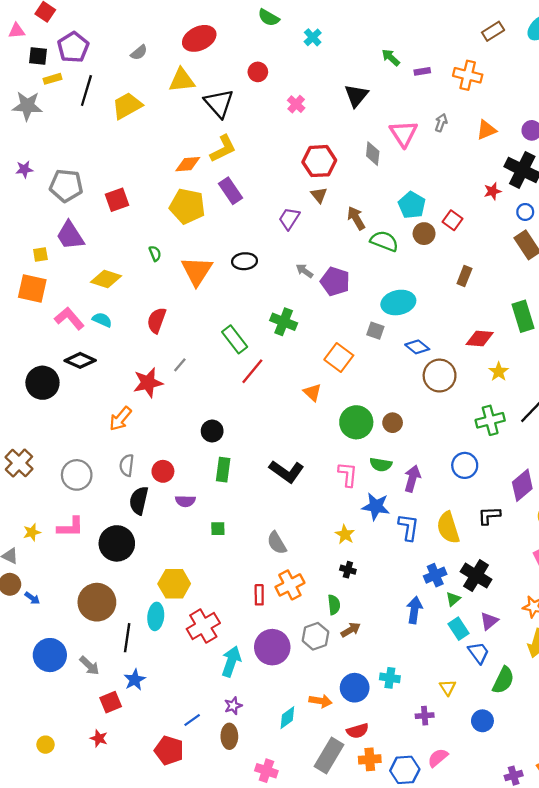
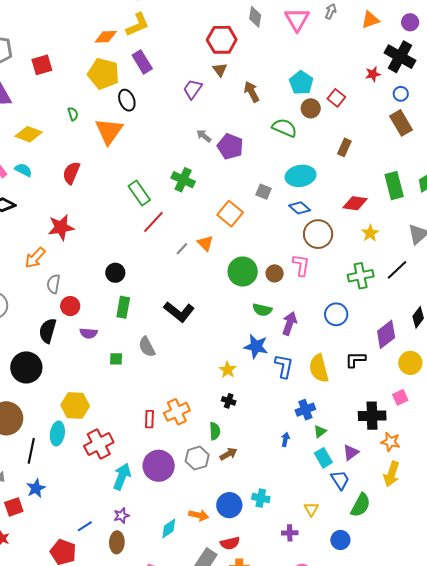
gray diamond: (373, 154) -> (255, 17), moved
green semicircle: (384, 241) -> (284, 128), moved
black ellipse: (245, 261) -> (127, 100), moved, turned 70
cyan ellipse: (398, 303) -> (301, 176), moved
gray line: (180, 365) -> (182, 249), moved
gray semicircle: (127, 465) -> (53, 284), moved
pink L-shape: (348, 474) -> (301, 265), moved
gray semicircle: (277, 543) -> (147, 347), moved
black cross: (476, 576) -> (372, 416), moved, turned -36
blue arrow: (414, 610) -> (285, 439), size x0.6

